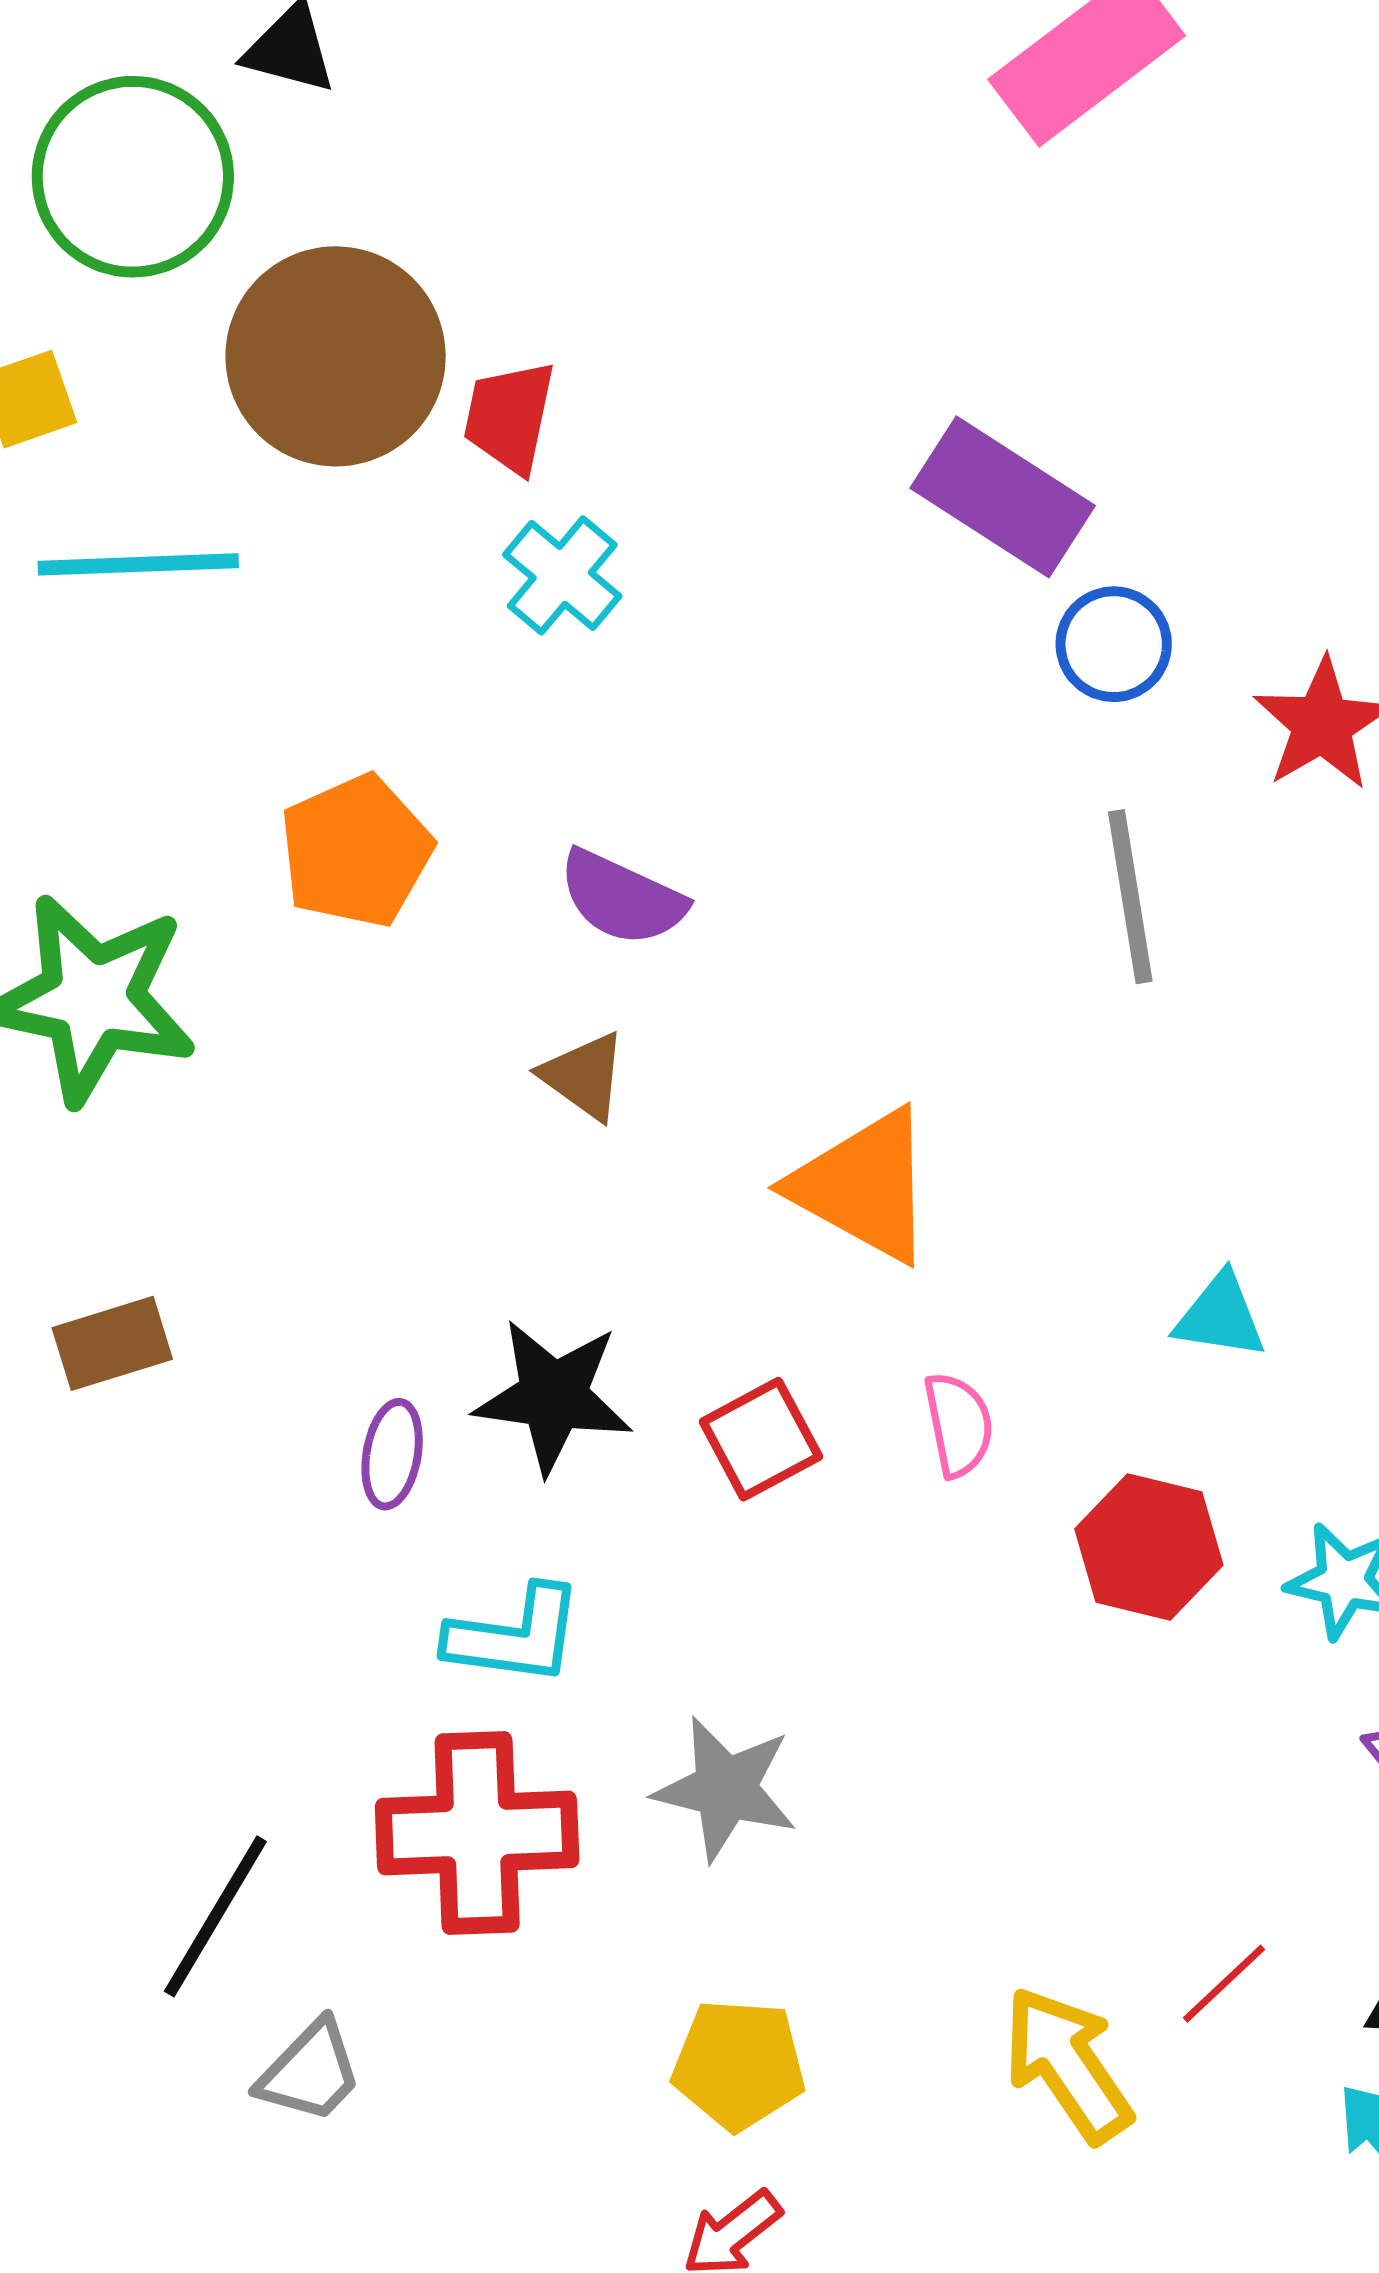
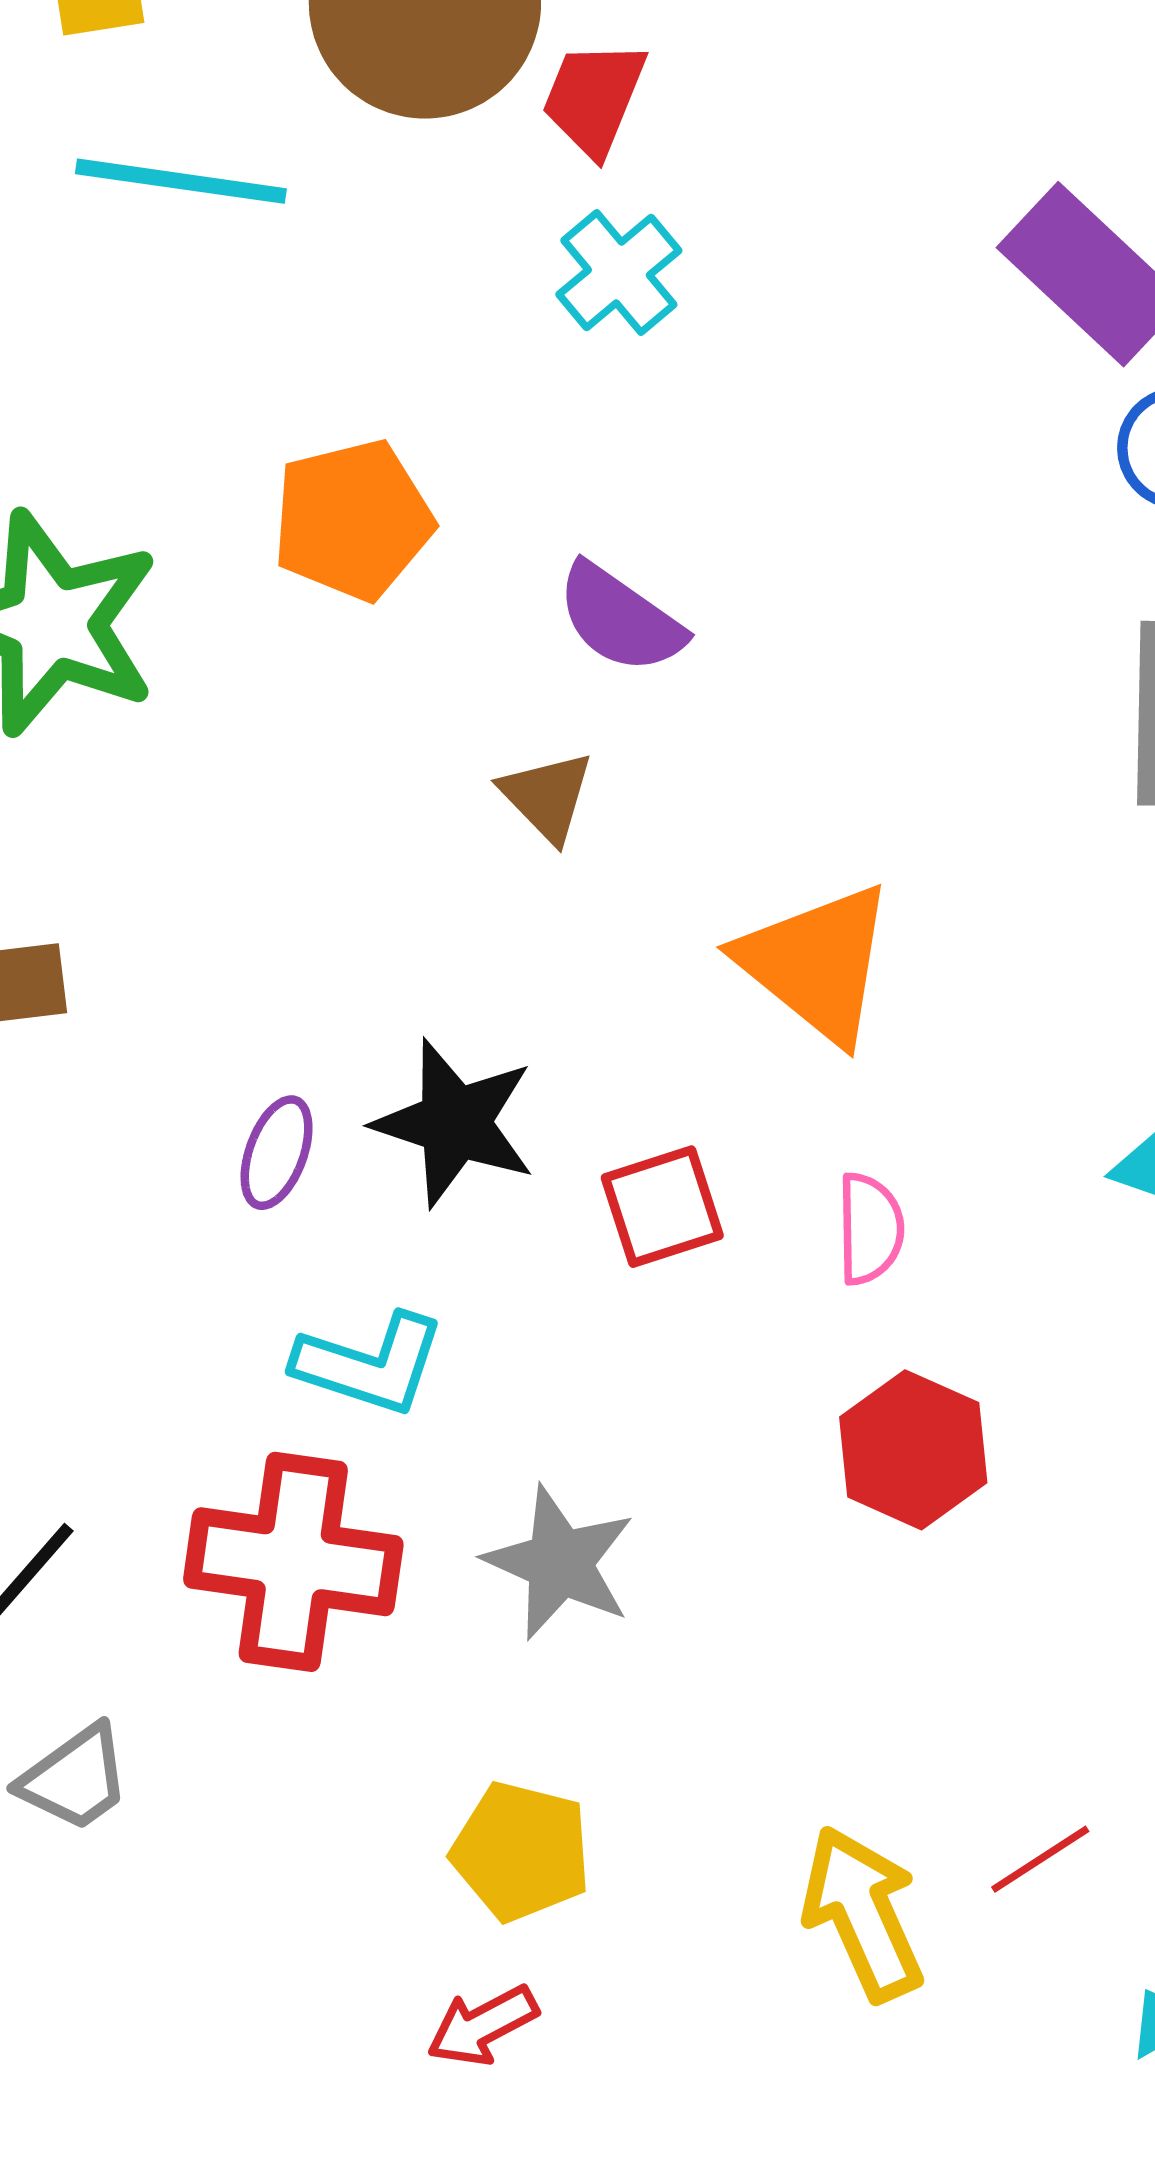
red hexagon: (1149, 1547) -> (913, 1450), moved

